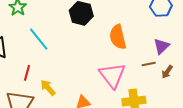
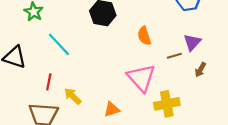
orange semicircle: (118, 37) -> (144, 36), size x0.7
brown line: (149, 64) -> (174, 56), moved

